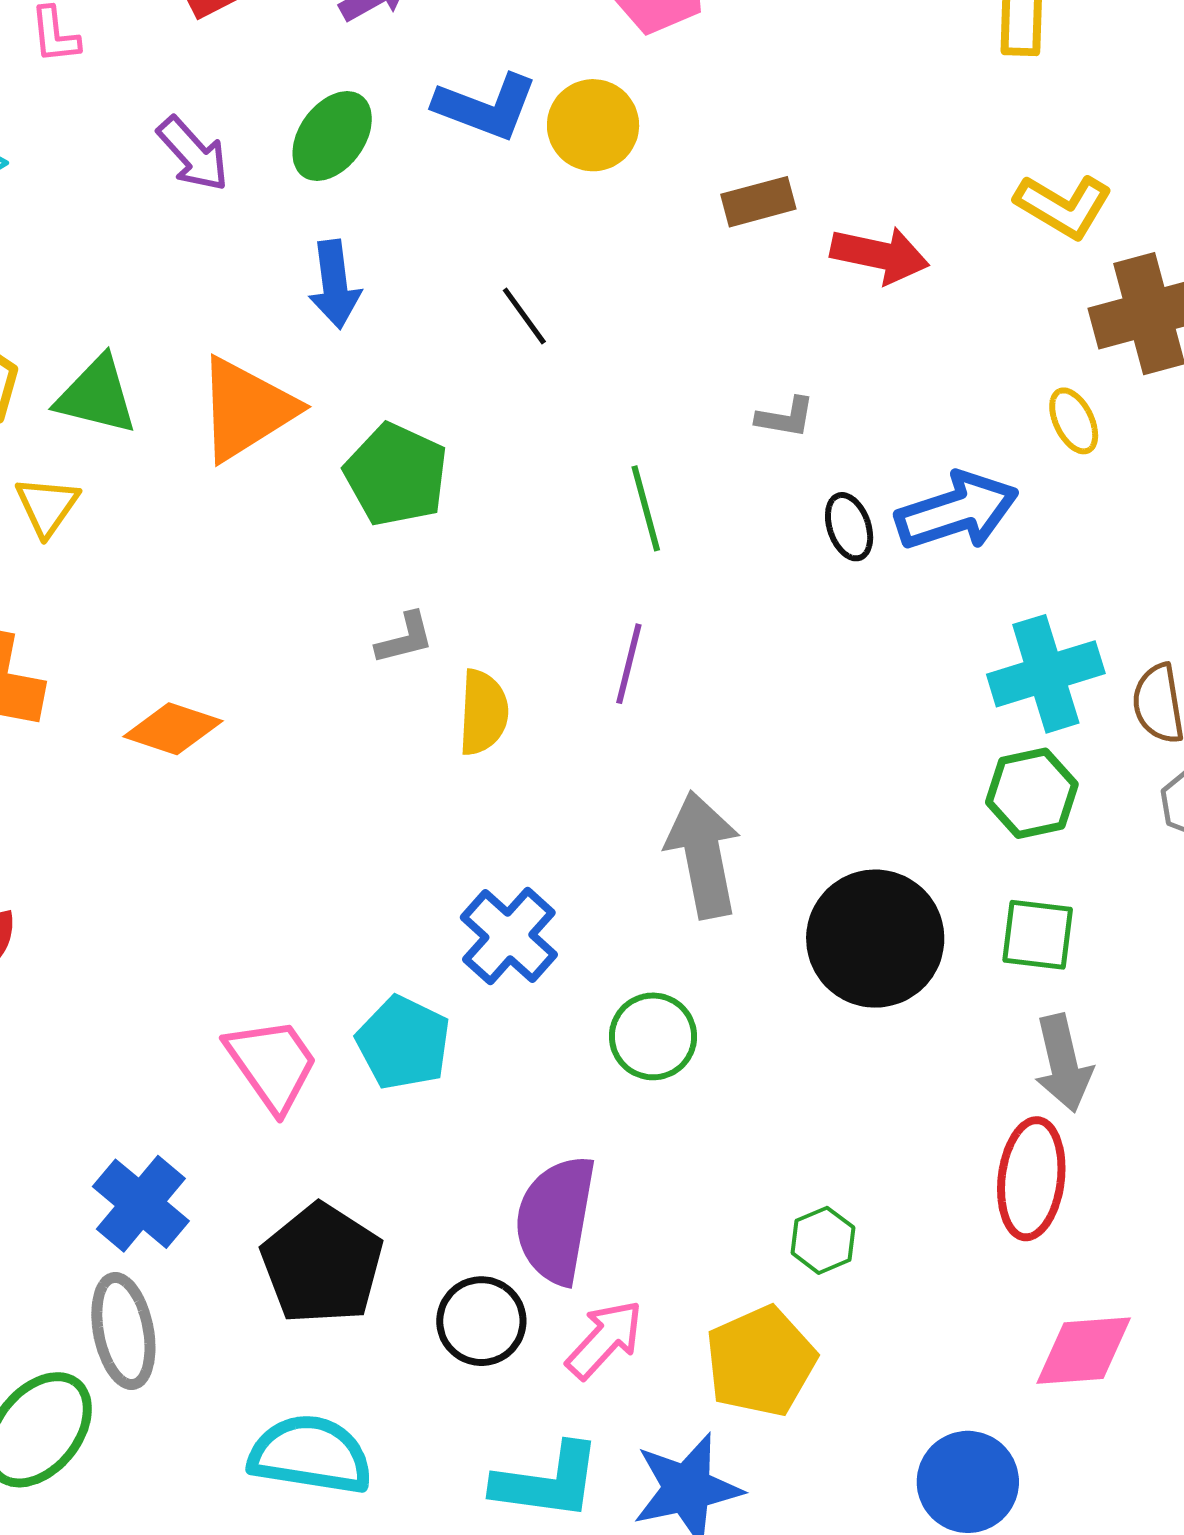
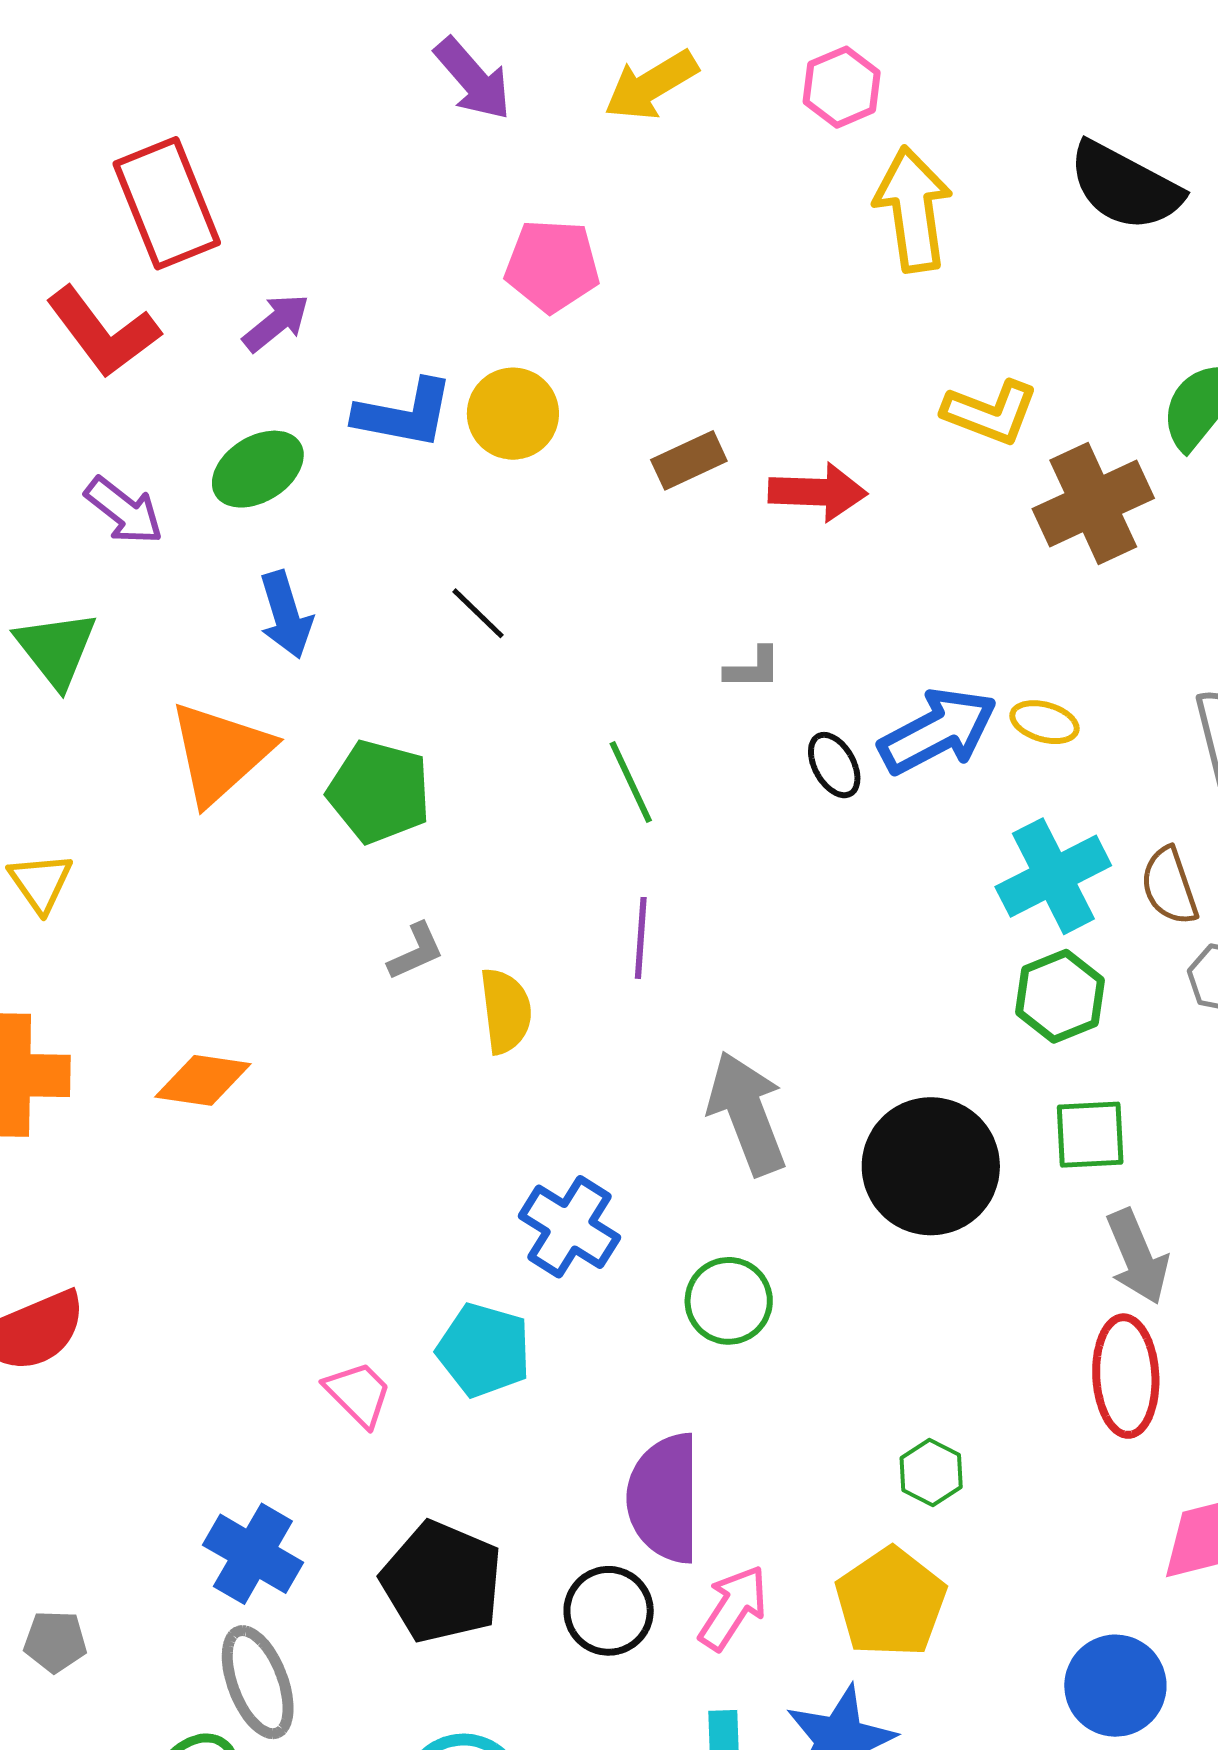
green ellipse: (332, 136) -> (258, 469), turned 32
green triangle: (97, 395) -> (56, 649), moved, turned 48
yellow ellipse: (1074, 421) -> (1045, 722), moved, turned -38
pink trapezoid: (272, 1064) -> (358, 1394), size x0.7

